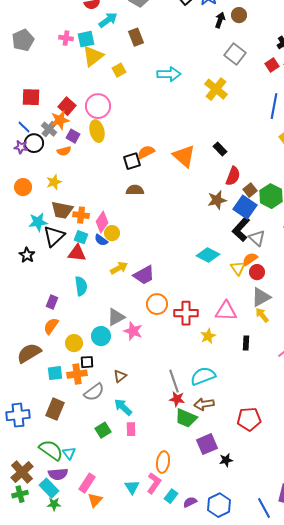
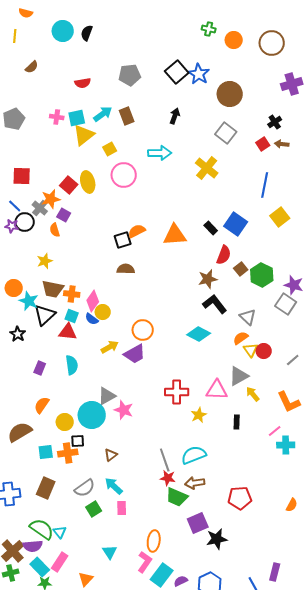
brown circle: (239, 15) -> (230, 94), size x1.6
cyan arrow: (108, 20) -> (103, 114), moved
black arrow: (220, 20) -> (175, 116), moved
red square: (67, 106) -> (69, 185), moved
pink circle: (98, 106) -> (124, 175), moved
yellow ellipse: (97, 131) -> (88, 182), moved
orange semicircle: (64, 151) -> (55, 230), turned 88
orange triangle: (184, 156) -> (175, 235), turned -45
orange circle: (23, 187) -> (14, 288), moved
blue square: (245, 207) -> (236, 224), moved
cyan star: (38, 222) -> (29, 301), turned 30
black L-shape: (241, 229) -> (215, 304), moved, turned 100
yellow triangle: (238, 268) -> (251, 350), moved
red circle: (257, 272) -> (264, 351), moved
gray triangle: (261, 297) -> (239, 376), moved
purple rectangle: (52, 302) -> (40, 368), moved
orange circle: (157, 304) -> (143, 330), moved
cyan circle: (101, 336) -> (92, 415), size x1.4
gray semicircle: (94, 392) -> (85, 488), moved
black star: (226, 460) -> (217, 539), size x1.5
purple semicircle: (58, 474) -> (33, 546), moved
pink rectangle: (87, 483) -> (60, 562), moved
cyan triangle: (132, 487) -> (110, 552), moved
cyan rectangle: (171, 496) -> (162, 575), size x1.6

